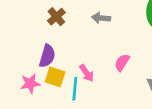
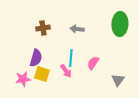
brown cross: (56, 17) -> (43, 28), turned 32
cyan line: (75, 89) -> (71, 58), moved

